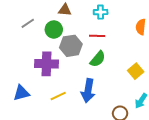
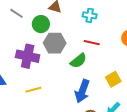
gray line: (28, 23) -> (17, 13), turned 56
red line: (97, 36) -> (92, 43), moved
blue arrow: (88, 91) -> (82, 91), moved

